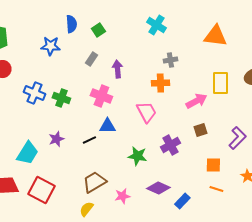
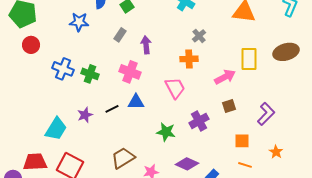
gray cross: (170, 60) -> (199, 36), turned -32
black line: (89, 140) -> (112, 109), moved

